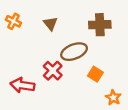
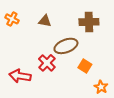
brown triangle: (50, 24) -> (45, 21), turned -40

